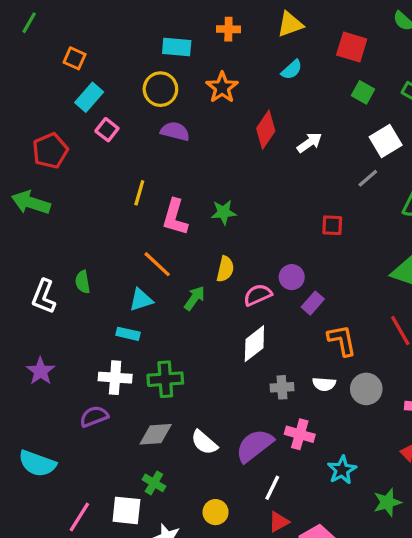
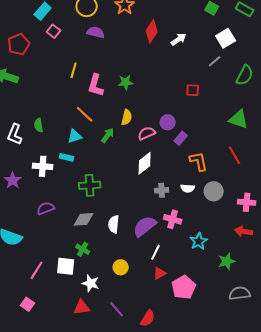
white cross: (115, 378) -> (43, 166), moved
white semicircle: (204, 442) -> (114, 224), turned 54

